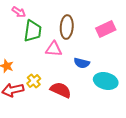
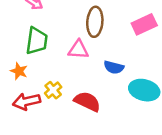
green trapezoid: (33, 31) -> (37, 41), moved

